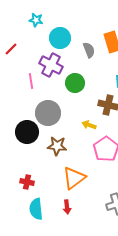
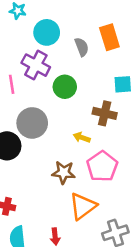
brown star: (57, 146) -> (64, 172), moved
orange triangle: (74, 178) -> (83, 206), moved

